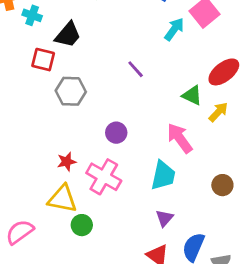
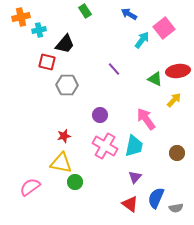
cyan cross: (32, 15) -> (39, 30), turned -32
red ellipse: (224, 72) -> (178, 71), turned 30
green triangle: (192, 95) -> (155, 79), moved
pink cross: (104, 177) -> (105, 146), moved

